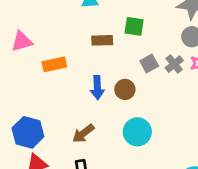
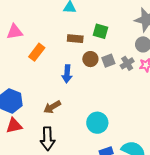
orange rectangle: (54, 64) -> (37, 52), turned -48
brown circle: (125, 89) -> (90, 59), moved
cyan circle: (137, 132) -> (97, 123), moved

